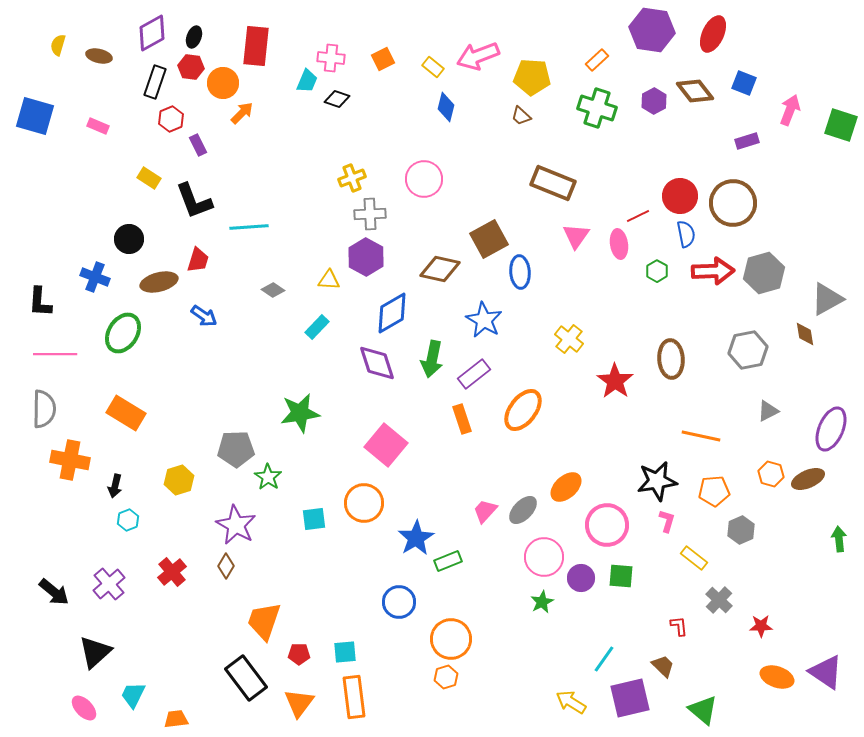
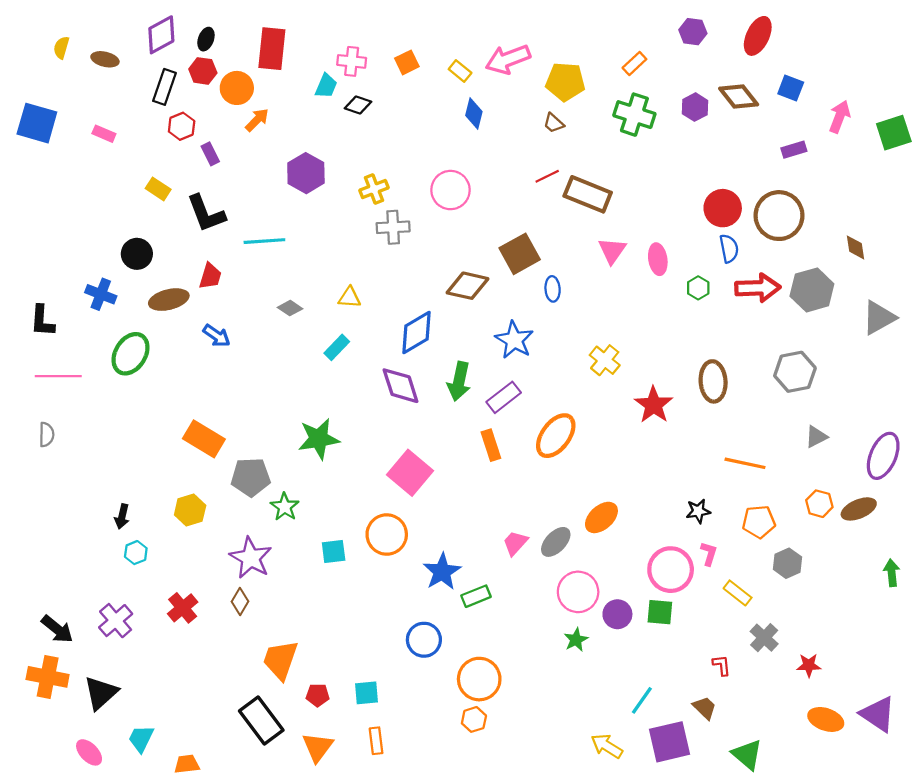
purple hexagon: (652, 30) -> (693, 32), size x0.6
green square: (841, 125) -> (894, 133), turned -36
red line: (638, 216) -> (547, 176), moved
purple hexagon: (366, 257) -> (306, 173), moved
blue ellipse: (520, 272) -> (553, 289), size x0.7
brown diamond: (805, 334) -> (856, 247), moved
gray semicircle: (44, 409) -> (47, 435), size x0.6
orange rectangle: (126, 413) -> (204, 439), moved
orange cross: (70, 460) -> (48, 677), moved
black star: (657, 481) -> (698, 511), size x0.6
pink circle: (607, 525) -> (671, 570), moved
orange rectangle: (354, 697) -> (376, 741), size x0.6

